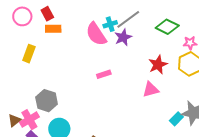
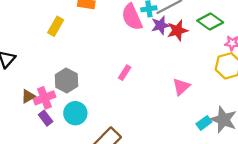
red star: (158, 65) -> (177, 30), moved
pink rectangle: (104, 74) -> (125, 73), moved, turned -48
pink triangle: (151, 90) -> (181, 87), turned -36

